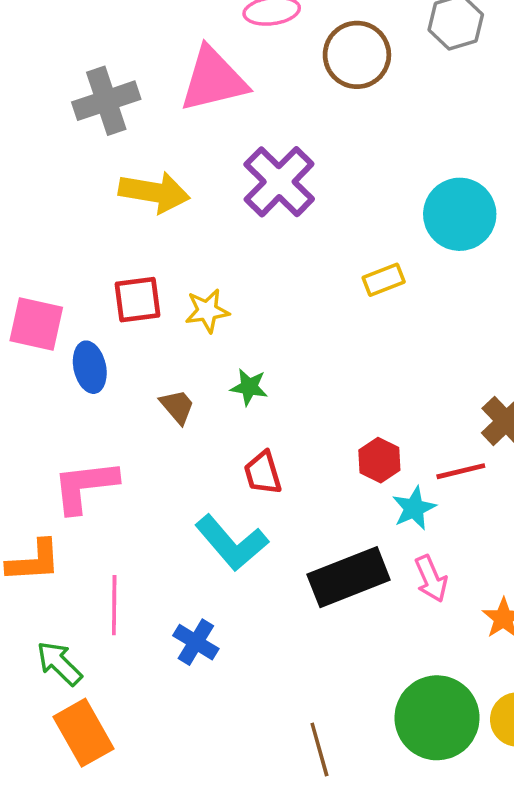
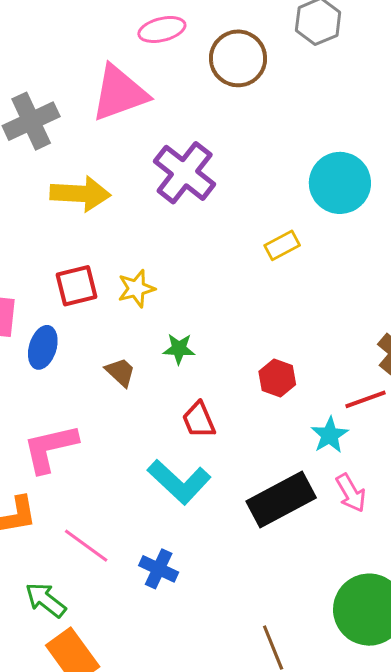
blue ellipse: (90, 367) -> (43, 347), turned 36
red hexagon: (379, 460) -> (277, 378), moved
pink line: (114, 605) -> (86, 546), turned -48

